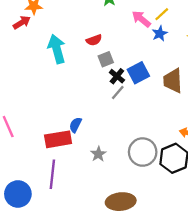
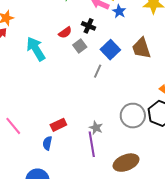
black cross: (117, 76) -> (89, 26), moved
blue semicircle: (75, 125) -> (47, 143), moved
red rectangle: (58, 139) -> (58, 125), size x0.7
purple line: (52, 174) -> (92, 144), moved

